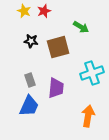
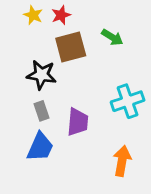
black star: (31, 41) -> (41, 75), moved, size x1.5
brown square: (58, 47) -> (71, 47), moved

